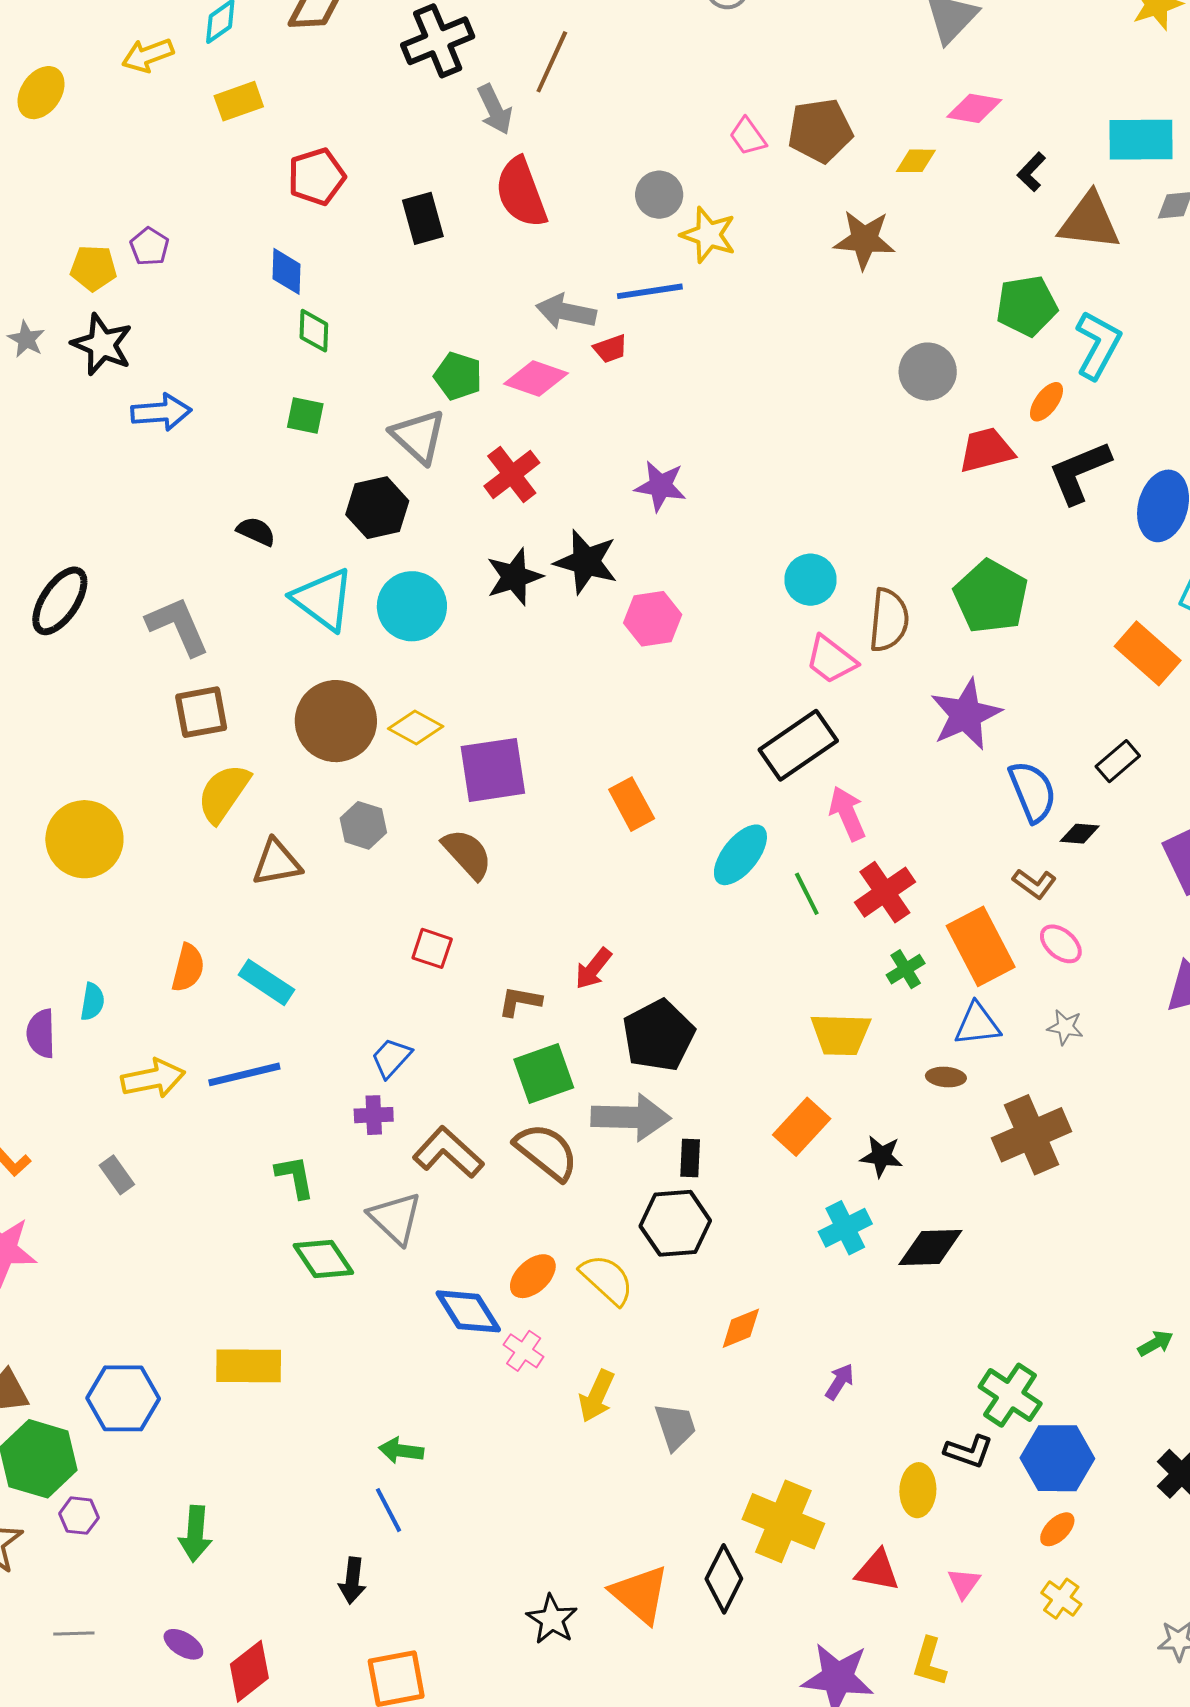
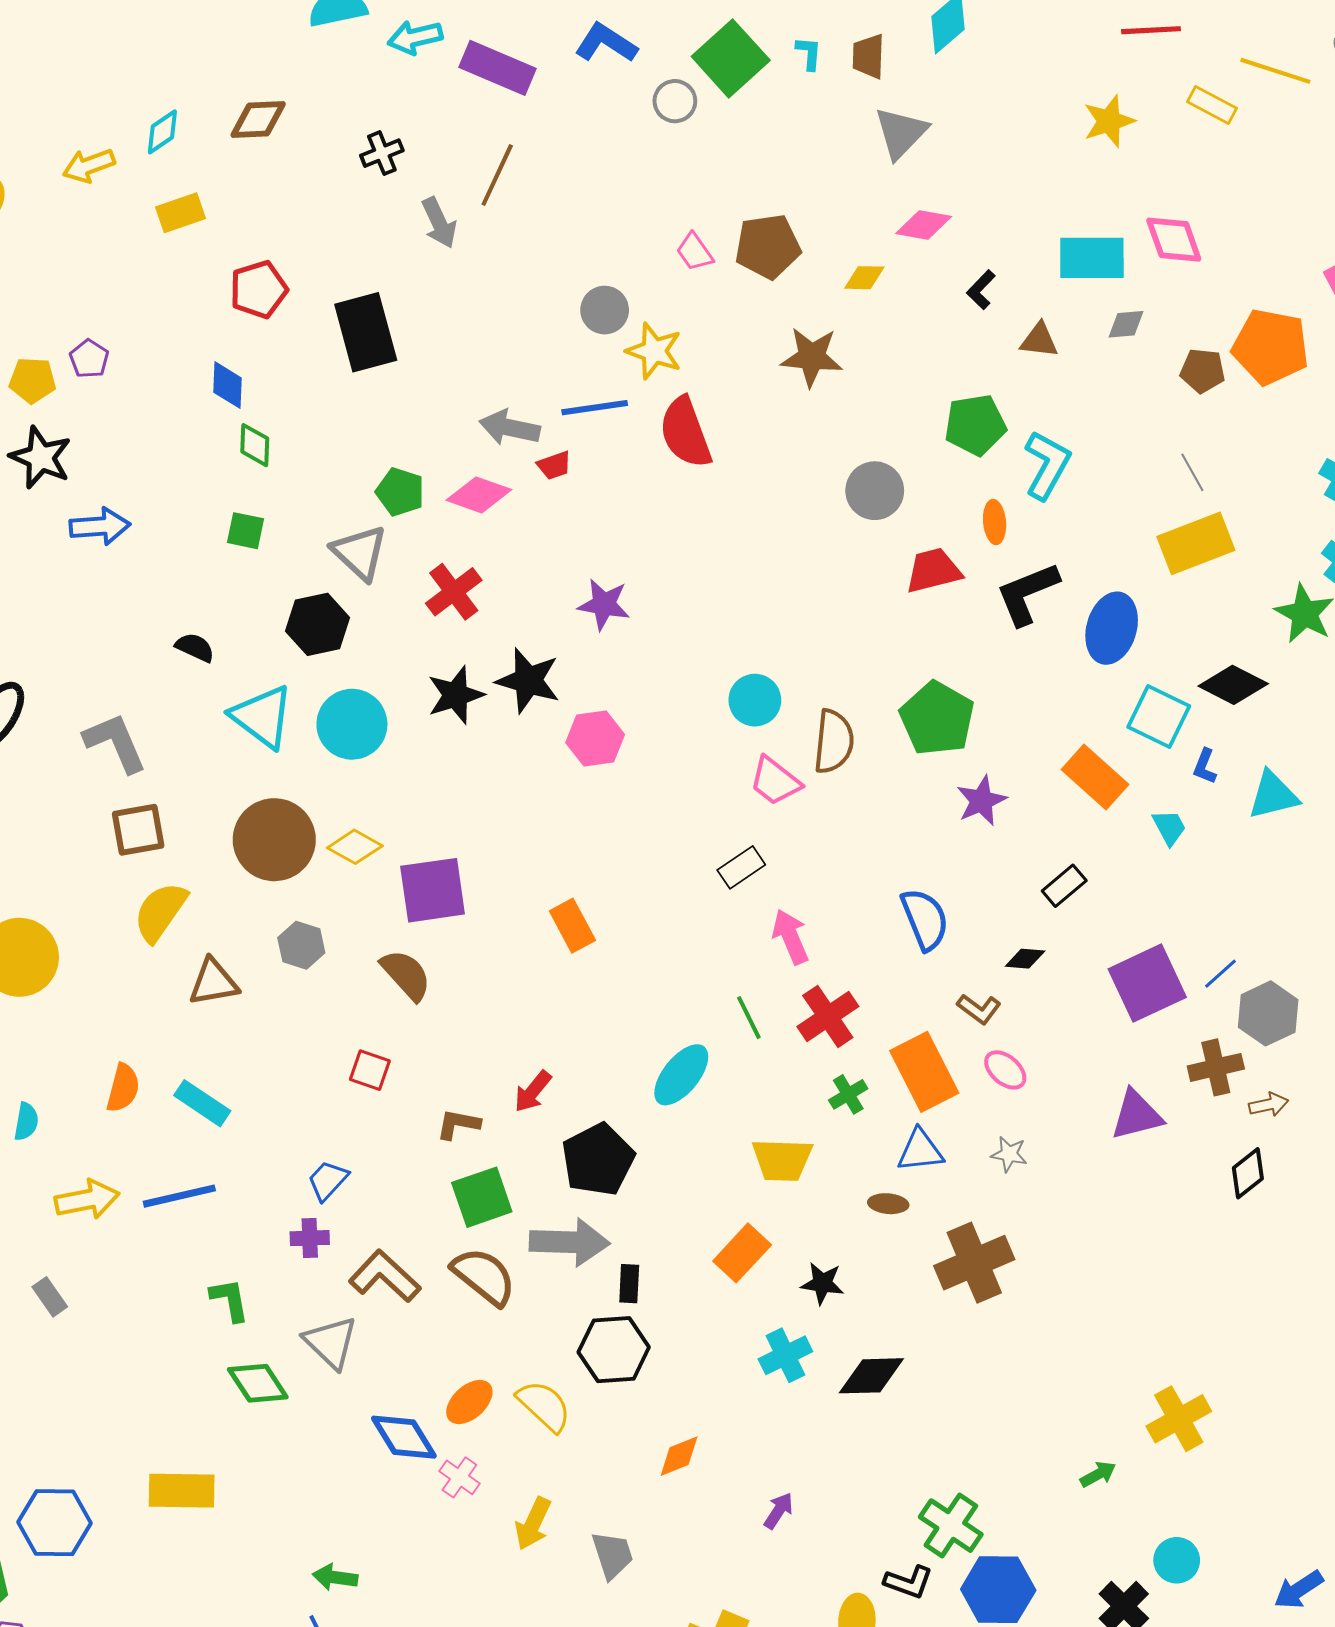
black cross: (438, 41) -> (382, 153), size x0.6
red semicircle: (521, 193) -> (685, 433), moved
black rectangle: (423, 218) -> (366, 332), size x1.5
brown triangle: (1089, 221) -> (1039, 340), size x0.6
orange ellipse: (1046, 402) -> (995, 522), turned -42
purple star: (966, 715) -> (981, 801), moved, size x0.7
black rectangle: (798, 745) -> (741, 867), size x0.6
blue semicircle: (1032, 792) -> (925, 919), moved
cyan ellipse: (740, 855) -> (681, 1075), moved

